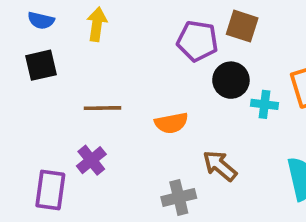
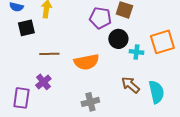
black square: (41, 65) -> (26, 28), moved
orange semicircle: (171, 123) -> (86, 62), size x1.4
brown arrow: (220, 166) -> (130, 85), moved

